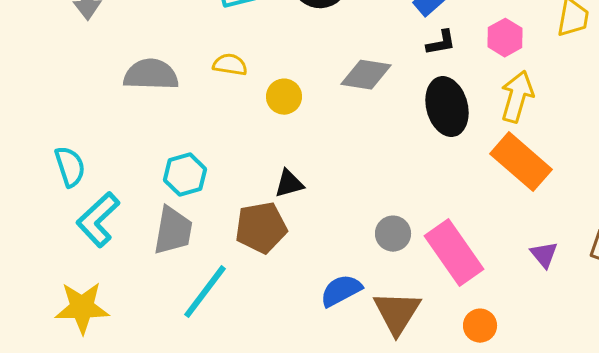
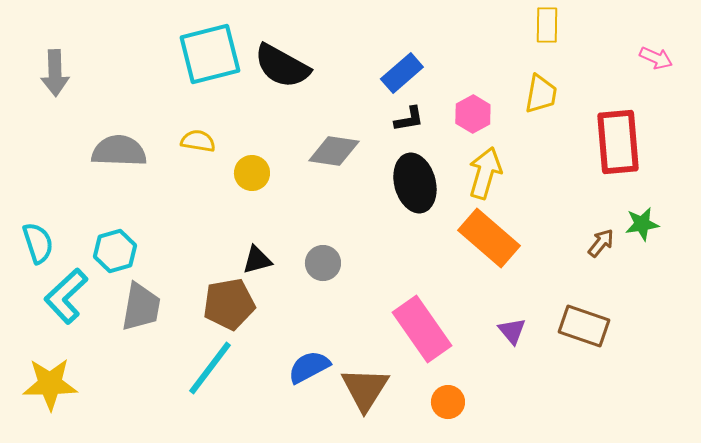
cyan hexagon: (185, 175) -> (115, 251), moved
gray circle: (393, 234) -> (323, 263), moved
cyan line: (205, 292) -> (210, 368), moved

